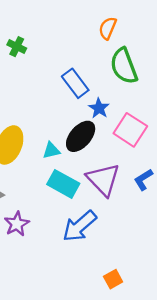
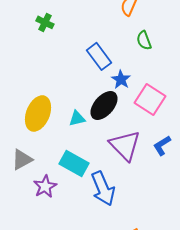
green semicircle: (124, 66) -> (144, 40), size x0.6
cyan rectangle: (63, 184) -> (74, 163), moved
blue arrow: (79, 226) -> (103, 188), turned -72

